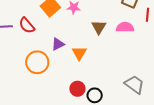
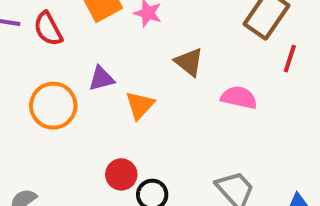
brown triangle: (99, 27) -> (189, 62), turned -35
pink semicircle: (125, 27) -> (239, 98), moved

